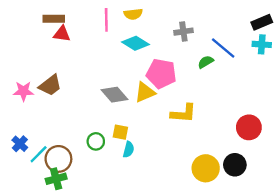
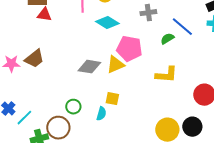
gray diamond: (115, 95) -> (89, 67), turned -40
yellow L-shape: (183, 113) -> (166, 75), moved
yellow square: (120, 132) -> (112, 99), moved
brown circle: (58, 159) -> (58, 128), moved

